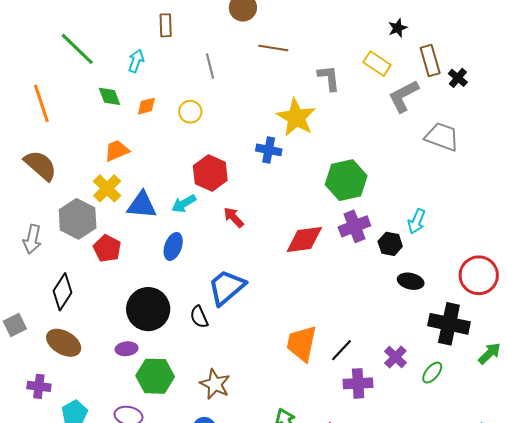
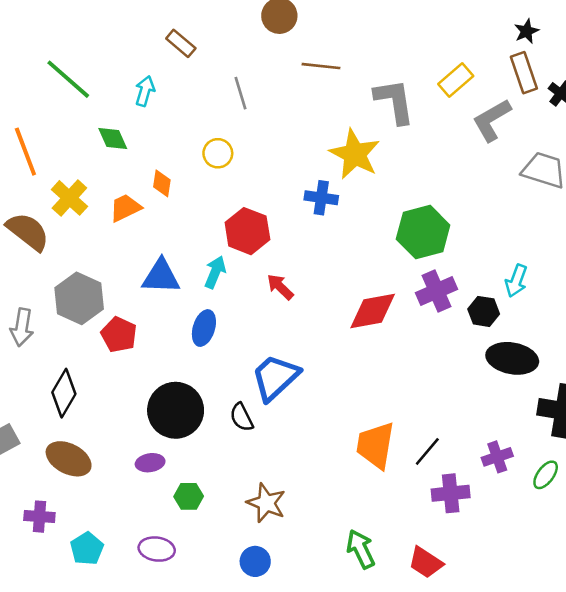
brown rectangle: (166, 25) -> (181, 43), turned -45
black star: (398, 28) -> (526, 31), moved
yellow rectangle: (377, 64) -> (456, 80), turned -72
gray L-shape: (329, 78) -> (394, 101), size x1.4
orange diamond: (146, 106) -> (162, 183), moved, turned -65
yellow cross: (107, 188) -> (69, 198), moved
cyan arrow: (184, 204) -> (215, 272), turned 145
black ellipse: (411, 281) -> (512, 358), size x1.5
purple cross: (395, 357) -> (497, 457), turned 30
green hexagon: (155, 376) -> (189, 496), size x0.6

